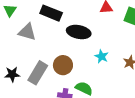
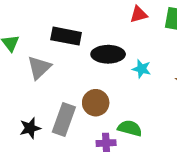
gray triangle: (27, 32) -> (39, 68), turned -48
cyan star: (102, 56) -> (142, 69), moved

